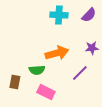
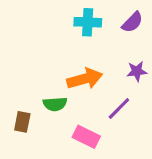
pink rectangle: (46, 92) -> (86, 137), moved

